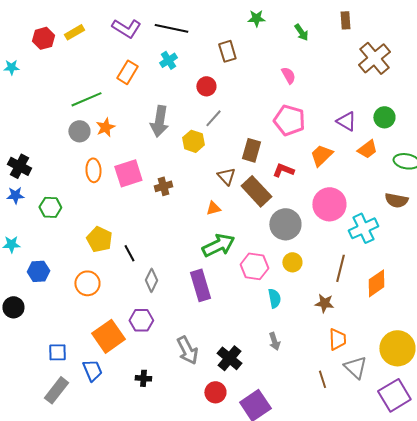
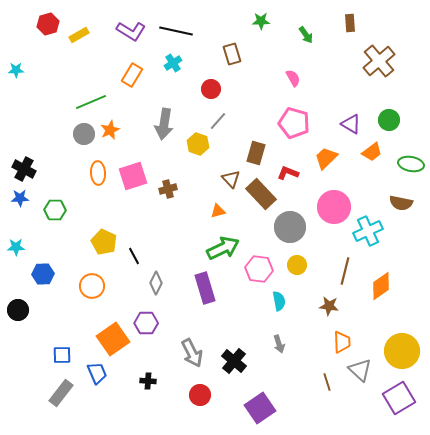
red hexagon: (43, 38) -> (48, 24), moved
red circle: (215, 392) -> (200, 395), moved

